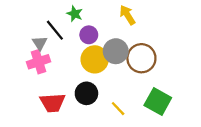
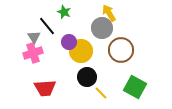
purple circle: (89, 35) -> (69, 42), moved
gray circle: (116, 51) -> (102, 28), moved
black circle: (86, 93) -> (87, 77), moved

